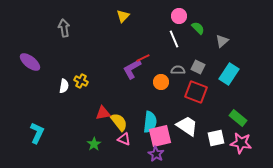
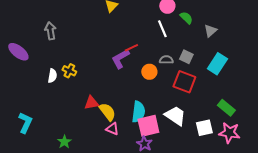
gray arrow: (64, 28) -> (50, 31), moved
green star: (94, 144) -> (64, 142), moved

